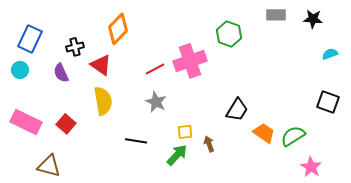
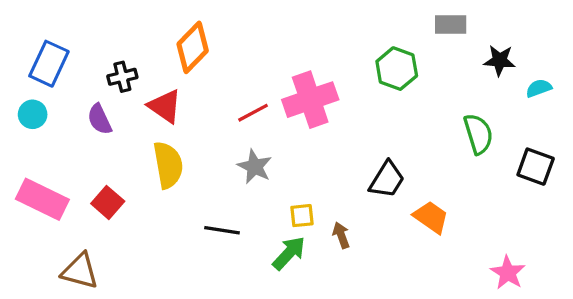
black star: (313, 19) -> (500, 60), moved
green hexagon: (229, 34) -> (397, 69), moved
green semicircle: (293, 136) -> (478, 134), moved, turned 105

